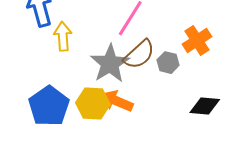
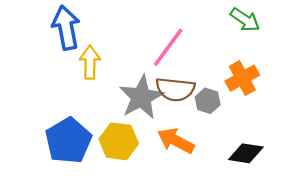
brown semicircle: (139, 54) -> (175, 89), turned 44
orange arrow: (117, 101) -> (176, 141), moved

